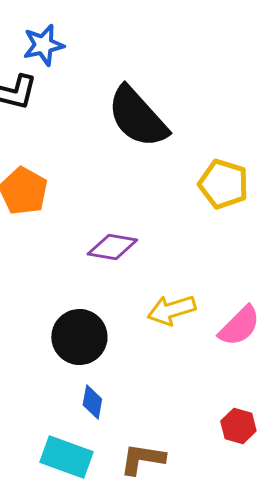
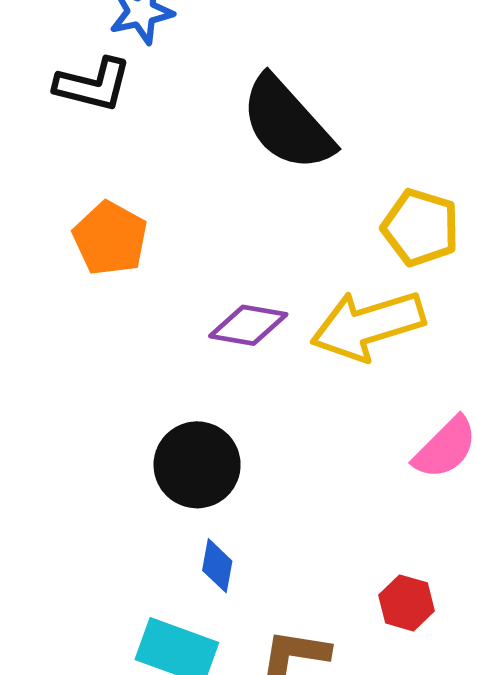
yellow arrow: (171, 310) -> (368, 325), moved, size x1.5
red hexagon: (238, 426) -> (406, 603), moved

